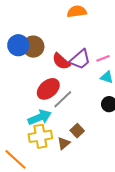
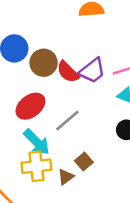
brown circle: (33, 47) -> (44, 63), moved
red ellipse: (48, 89) -> (30, 106), moved
cyan arrow: (40, 117) -> (37, 142), turned 65

